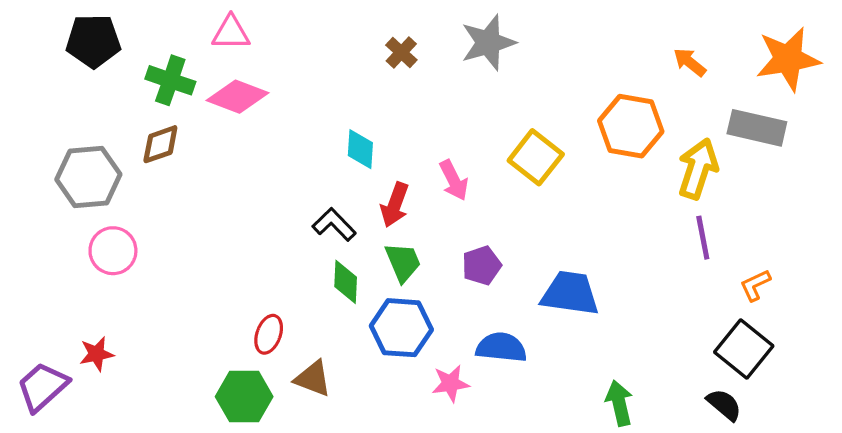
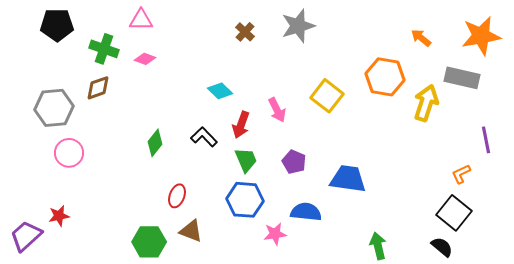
pink diamond: (237, 97) -> (145, 59), size x0.6
cyan diamond: (360, 149) -> (220, 91), turned -50
purple line: (703, 238) -> (486, 140), moved
purple pentagon: (482, 265) -> (294, 162), turned -30
green diamond: (346, 282) -> (155, 143), moved, turned 36
red ellipse: (269, 334) -> (177, 196), moved

